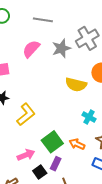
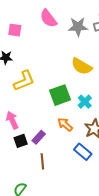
pink semicircle: (31, 49) -> (48, 18), turned -96
green square: (52, 142) -> (60, 95), moved
pink arrow: (26, 155) -> (12, 120), turned -108

